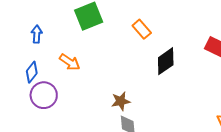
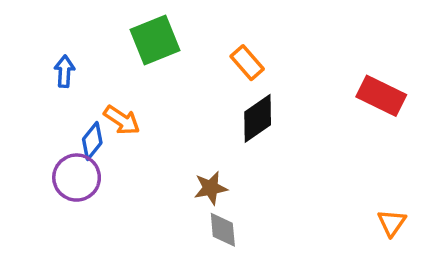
black diamond: (166, 61) -> (258, 118), moved
blue diamond: (32, 72) -> (92, 141), moved

